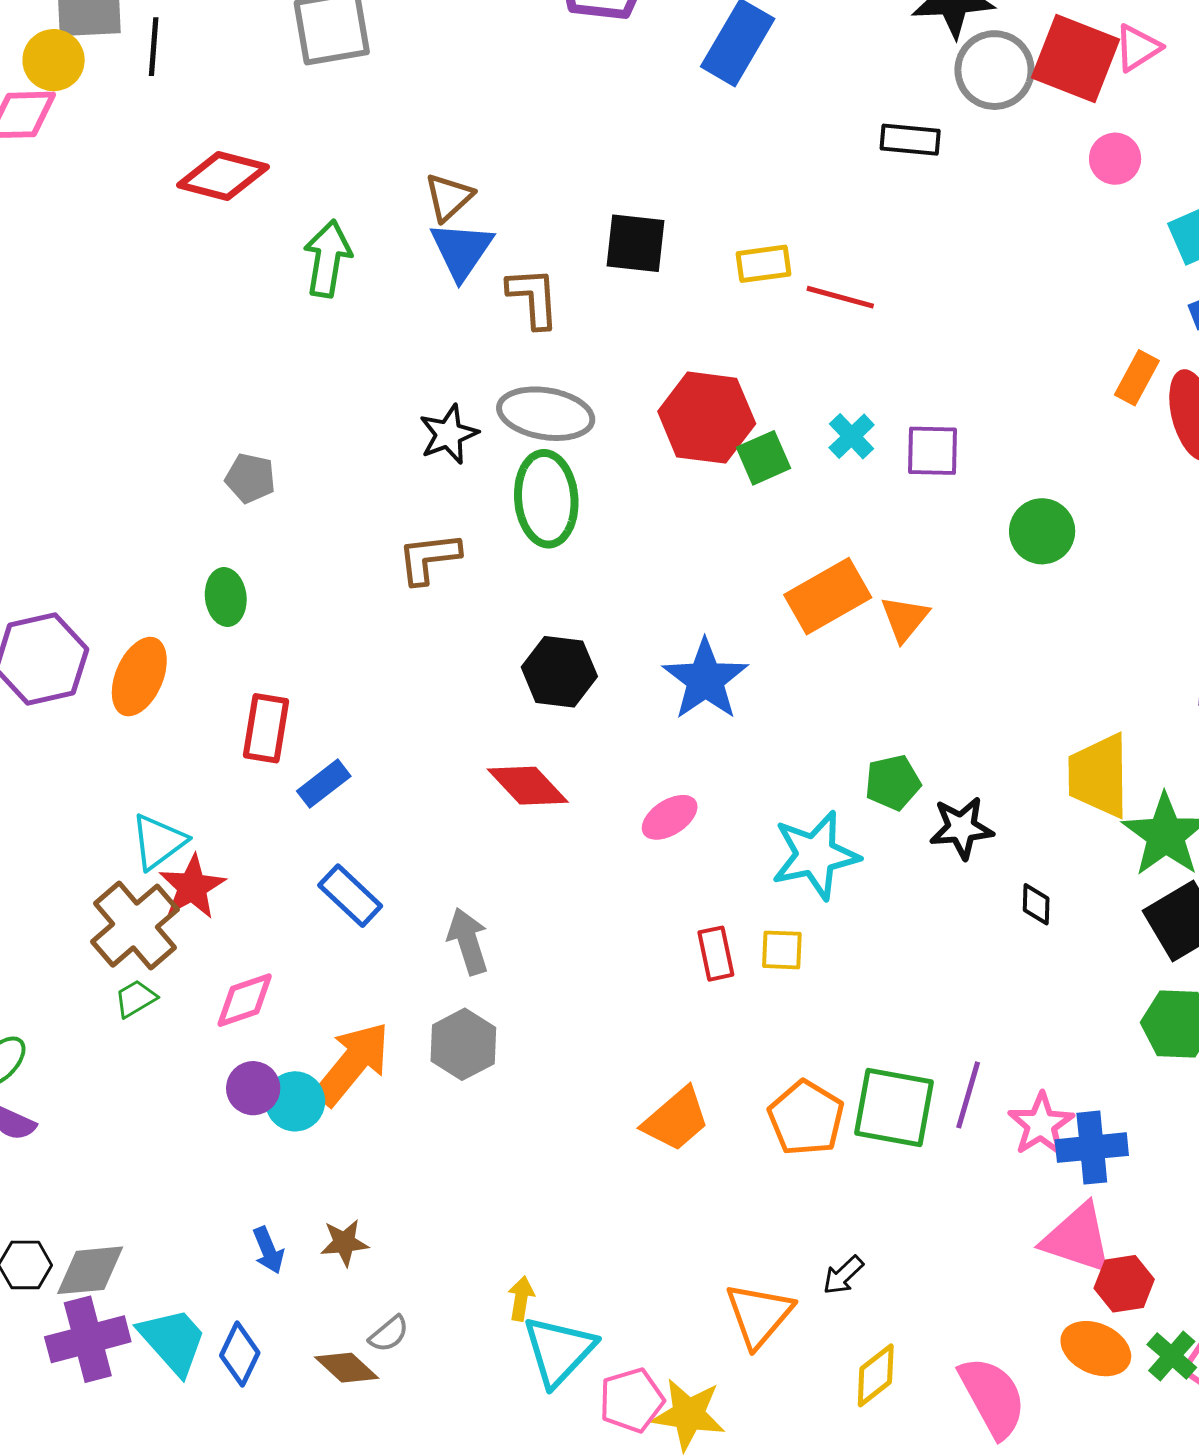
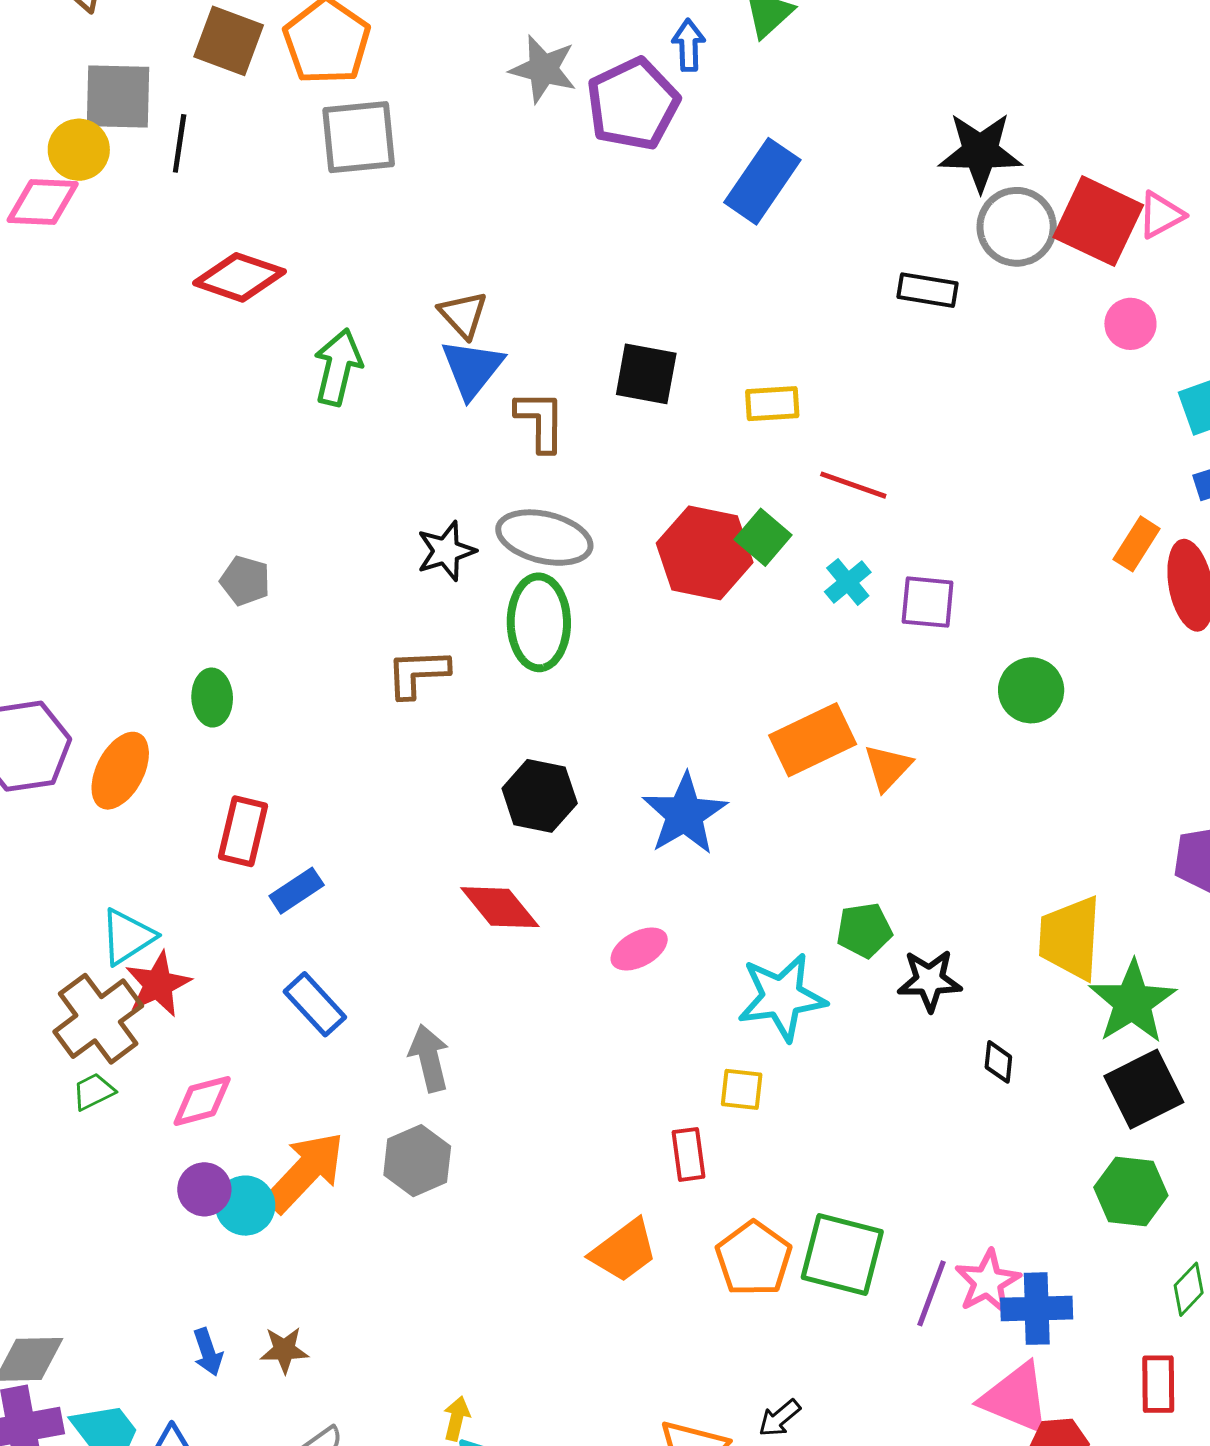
brown triangle: (449, 197) -> (463, 315), turned -34
red line: (840, 297) -> (853, 485), moved
green square: (763, 458) -> (763, 537), moved, turned -30
red rectangle: (716, 954) -> (688, 1154), moved
purple line: (968, 1095) -> (932, 1293), moved

